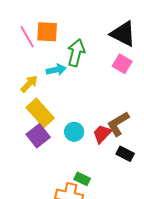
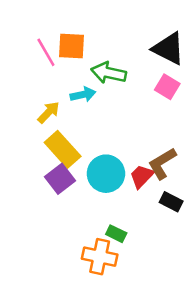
green arrow: (76, 53) -> (109, 73), turned -92
cyan circle: (74, 132) -> (106, 174), size x1.5

